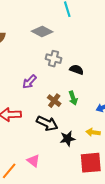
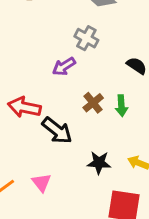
gray cross: (54, 59) -> (86, 38), moved
black arrow: (47, 123) -> (57, 130), moved

